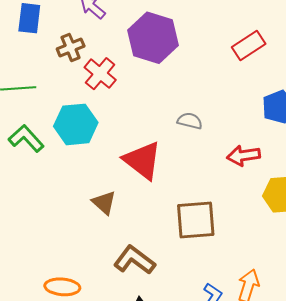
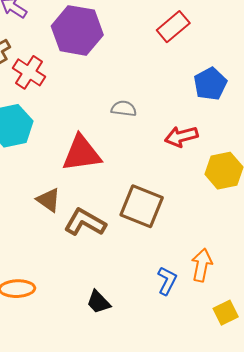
red triangle: (143, 160) -> (82, 153), turned -39
brown square: (196, 220) -> (142, 206), turned 33
brown L-shape: (134, 260) -> (85, 222), moved

